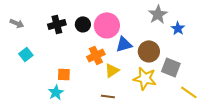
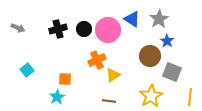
blue star: (178, 28) -> (167, 41), moved
blue triangle: (124, 44) -> (132, 19), moved, turned 48
cyan square: (26, 54) -> (27, 70), moved
yellow star: (145, 78) -> (151, 96), moved, turned 30
yellow line: (189, 92) -> (190, 97), turned 60

